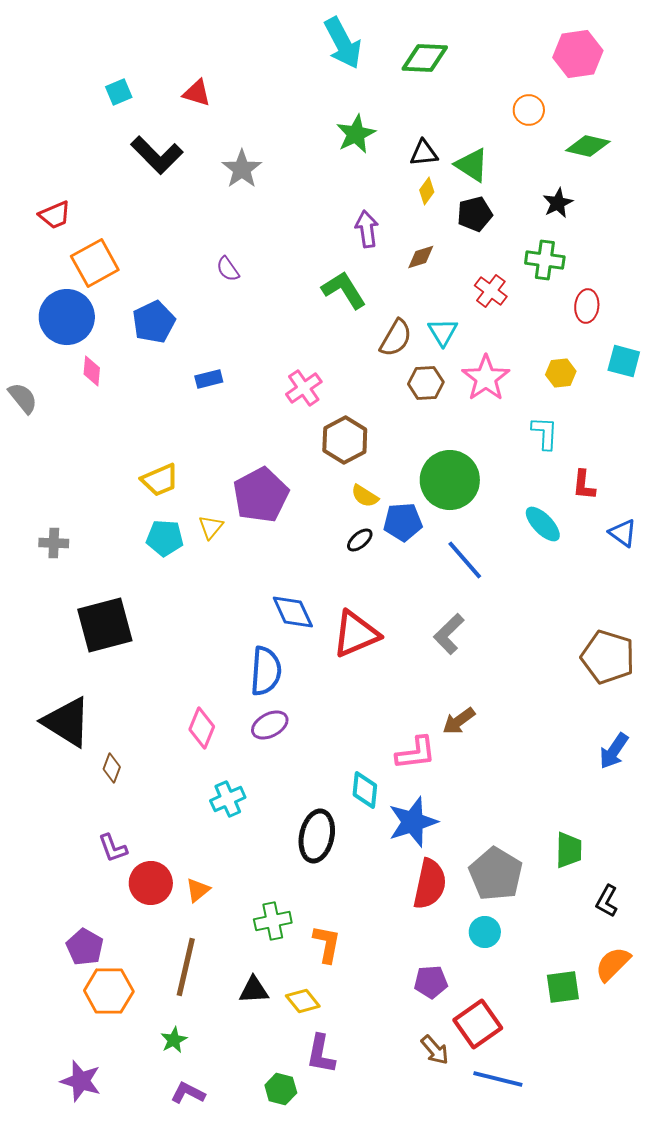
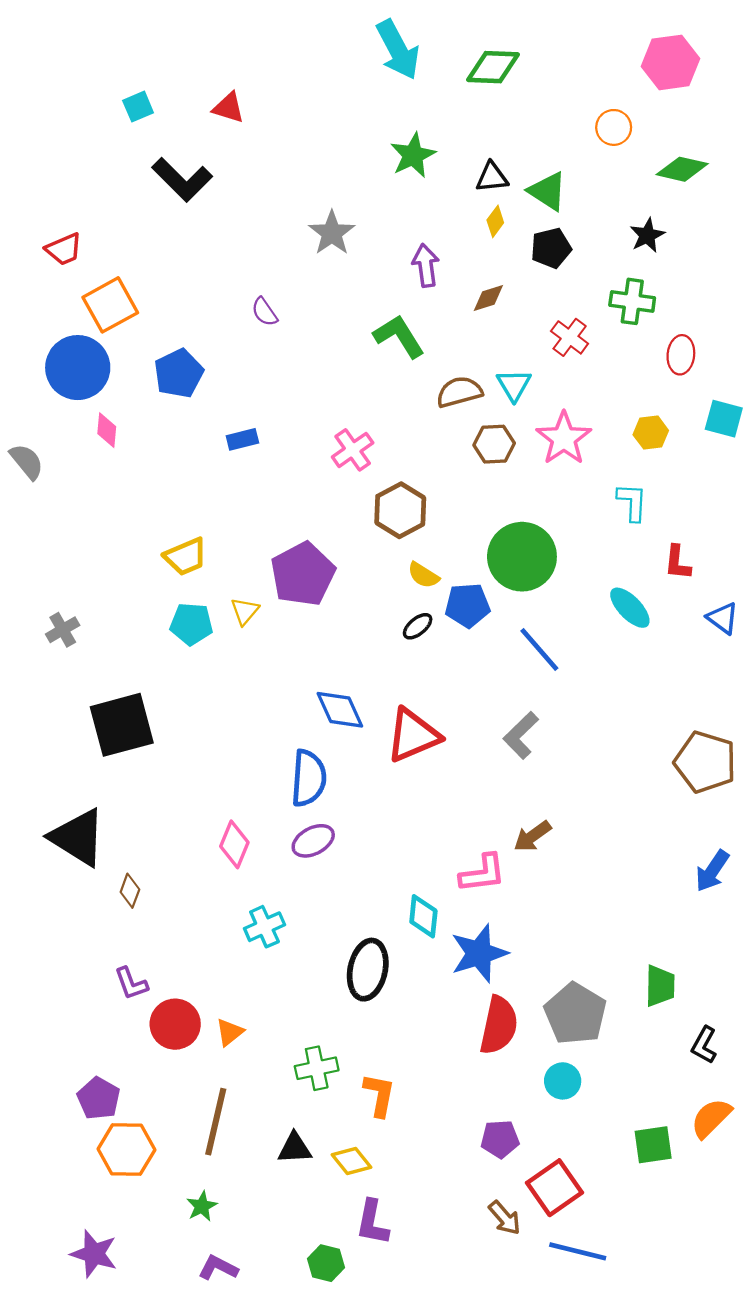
gray star: (242, 169) -> (332, 233), moved
brown semicircle: (396, 338) -> (459, 392), turned -135
gray cross: (54, 543) -> (63, 630), turned -32

